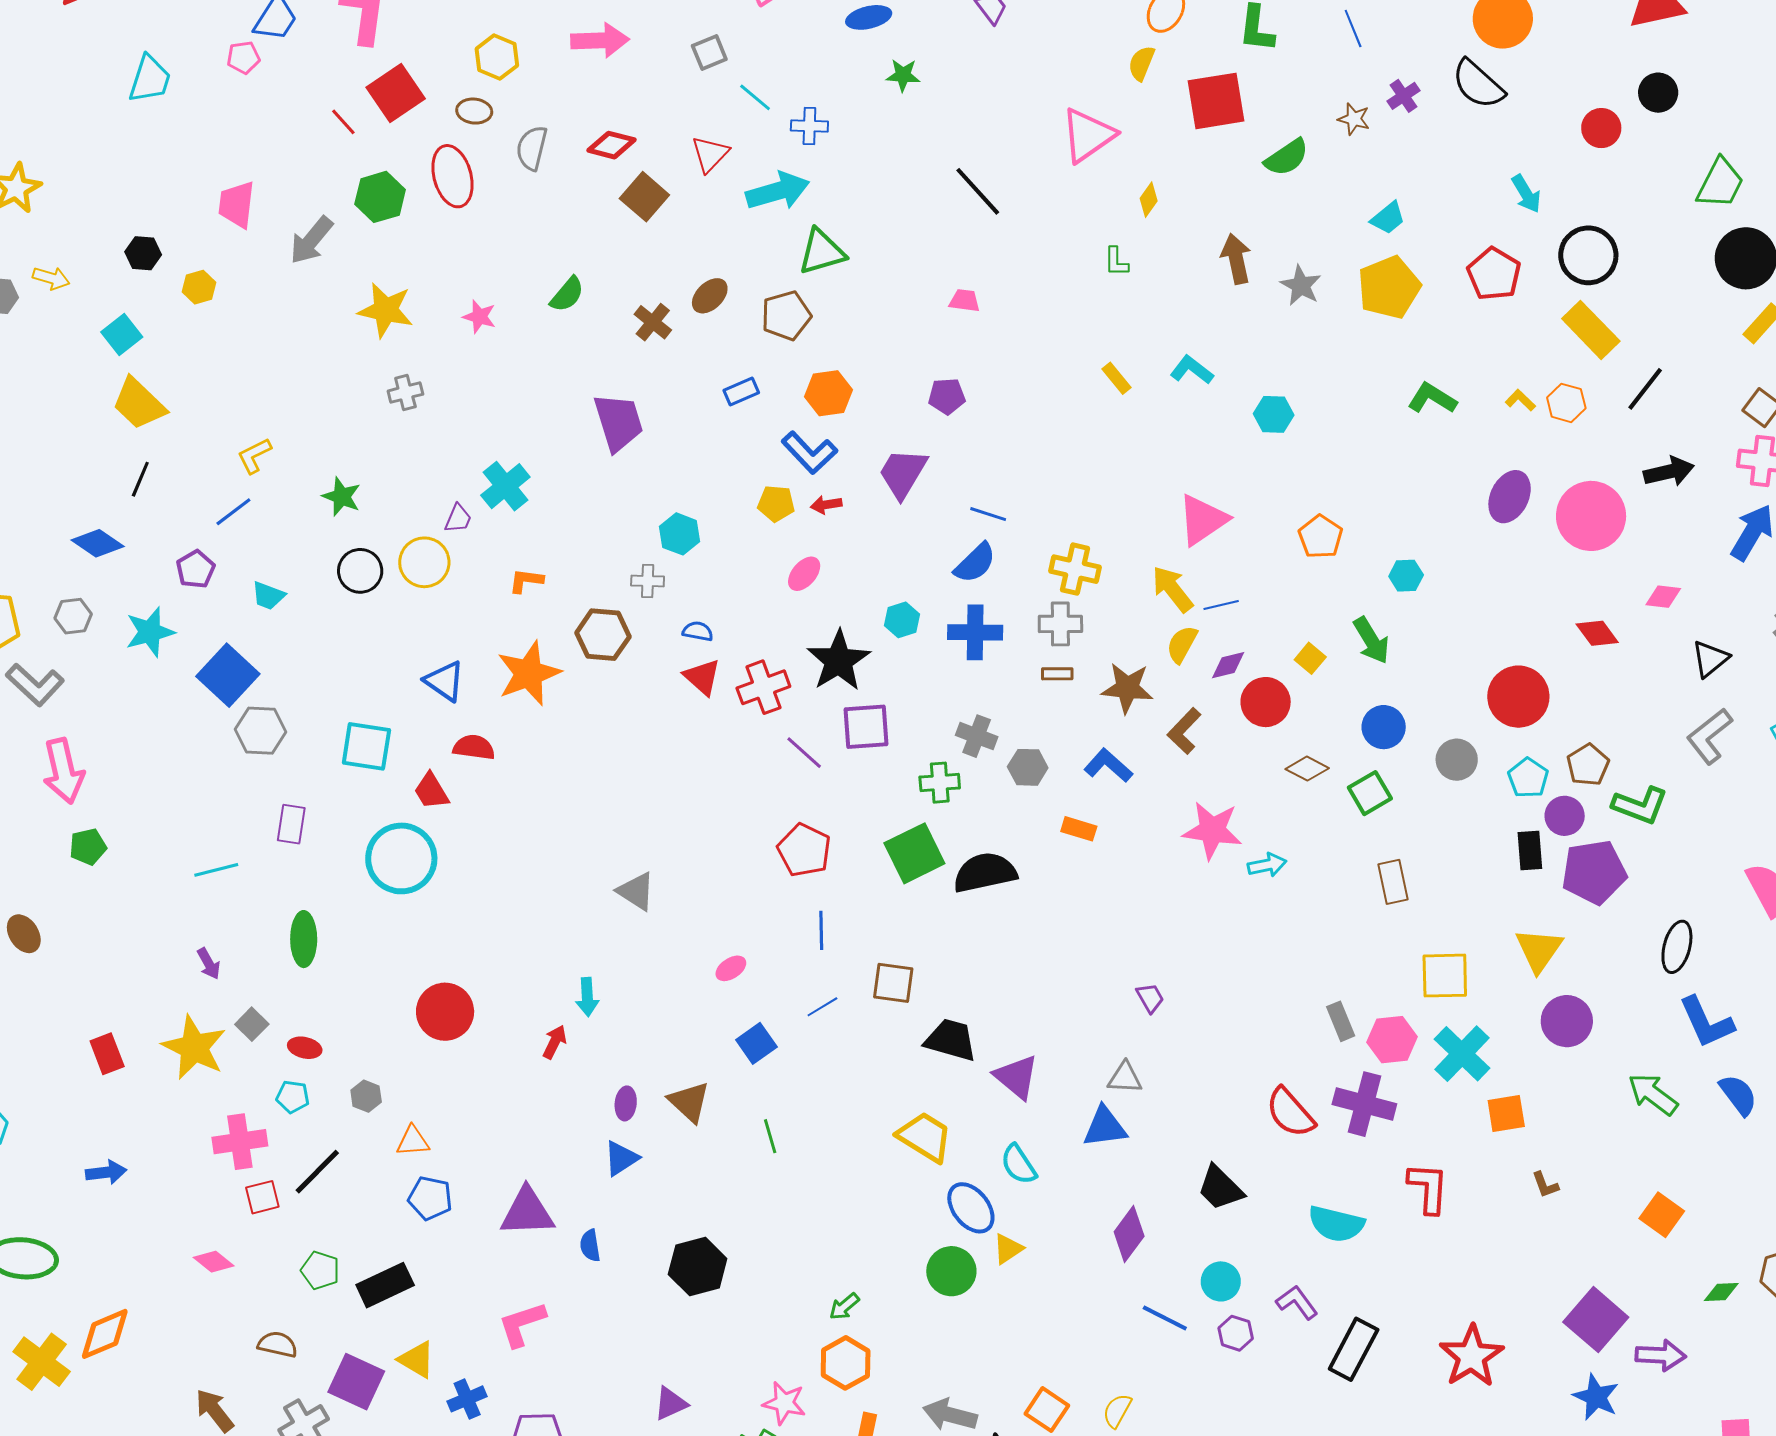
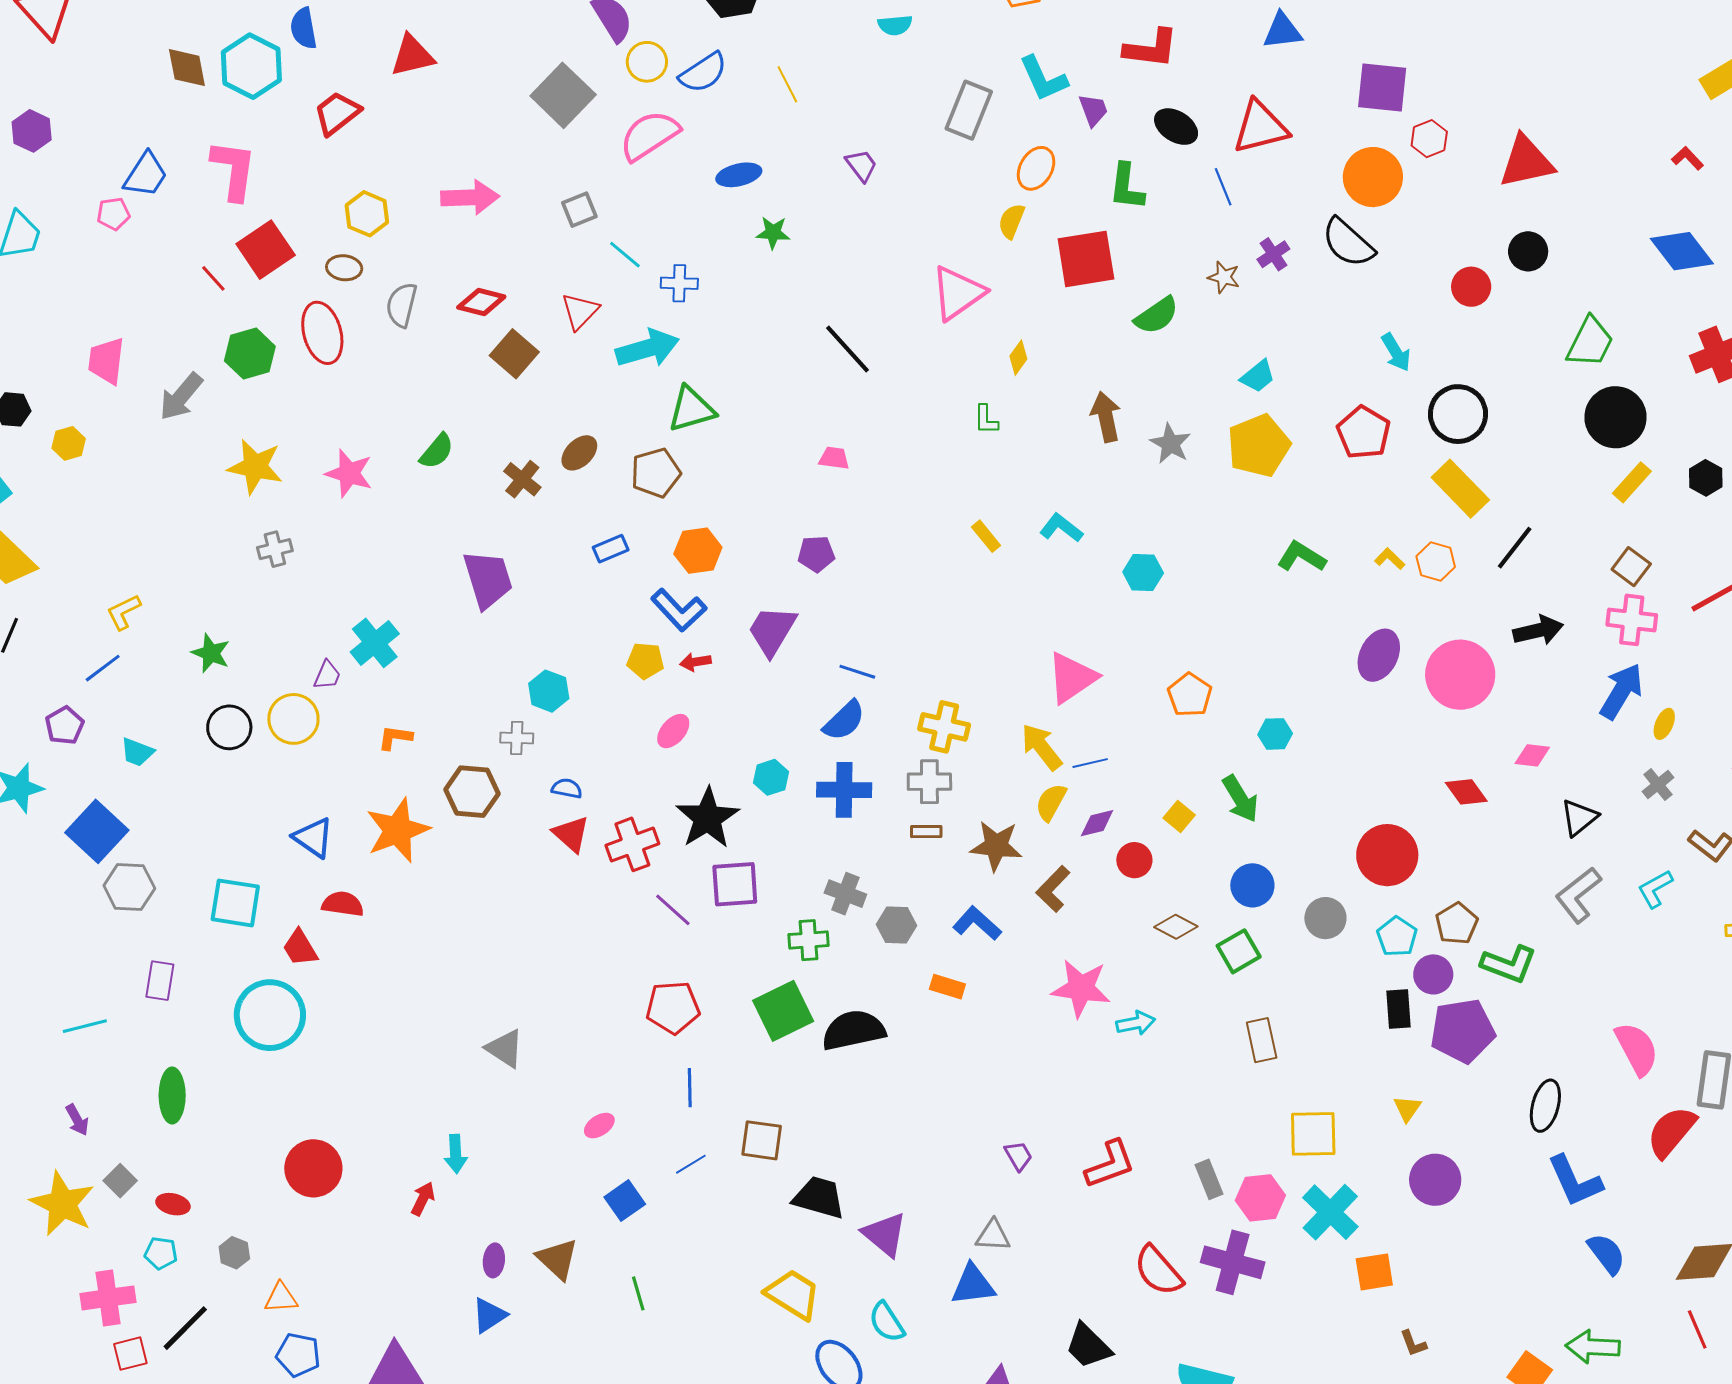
pink star: (479, 317) -> (349, 473), size x1.4
red circle: (1266, 702) -> (1134, 860), size x0.7
red pentagon: (804, 850) -> (673, 1007), turned -30
yellow triangle: (1539, 950) -> (1407, 1109), size x0.6
green arrow: (1653, 1094) -> (1593, 1347), moved, turned -34
red L-shape: (1428, 1188) -> (1110, 1164), moved, turned 66

